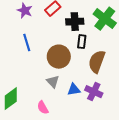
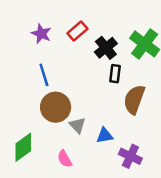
black cross: (75, 22) -> (106, 48), turned -36
brown circle: (59, 57) -> (56, 107), moved
purple cross: (94, 92) -> (130, 156), moved

